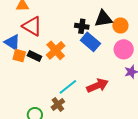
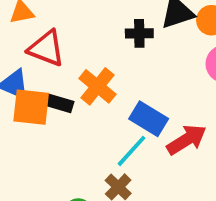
blue rectangle: (90, 42) -> (149, 119), moved
orange square: (19, 56) -> (31, 107), size x1.5

